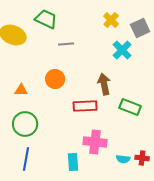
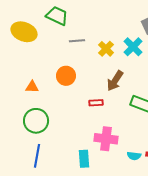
yellow cross: (111, 20) -> (106, 49), moved
brown arrow: (104, 84) -> (115, 81), turned -135
red rectangle: (85, 106) -> (96, 103), size x0.6

